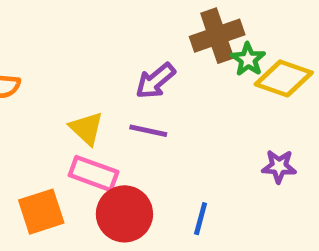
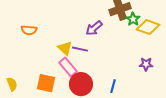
purple line: (148, 131) -> (80, 49), moved
pink rectangle: (94, 174) -> (68, 67), turned 30
orange square: (41, 212) -> (46, 83), turned 30

